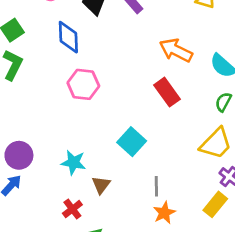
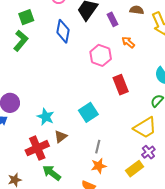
orange arrow: (176, 50) -> (128, 42), moved, size x0.6
pink hexagon: (83, 84) -> (101, 55), moved
red cross: (72, 209) -> (37, 148), size x1.6

